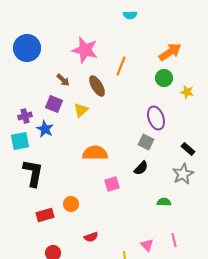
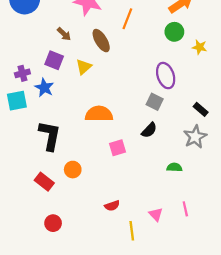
black L-shape: (33, 173) -> (50, 136), moved
red rectangle: (45, 215) -> (44, 182), turned 54
red semicircle: (91, 237) -> (112, 206), moved

